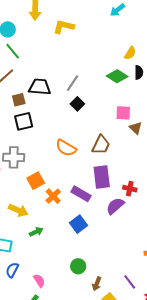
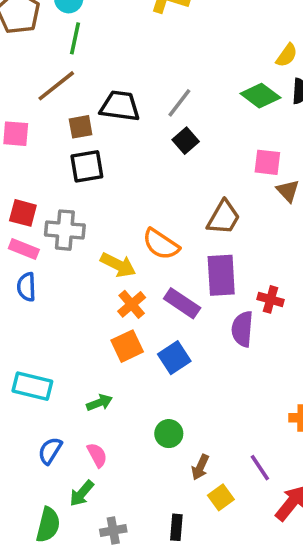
green line: (13, 51) -> (75, 38), turned 48
orange semicircle: (66, 148) -> (161, 244), moved
orange square: (36, 181) -> (127, 346), moved
purple semicircle: (115, 206) -> (242, 329), turned -48
yellow arrow: (18, 210) -> (118, 265), moved
green arrow: (36, 232) -> (99, 403), moved
blue semicircle: (12, 270) -> (50, 451), moved

